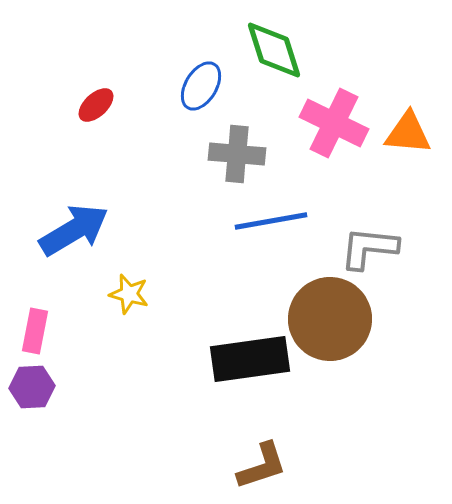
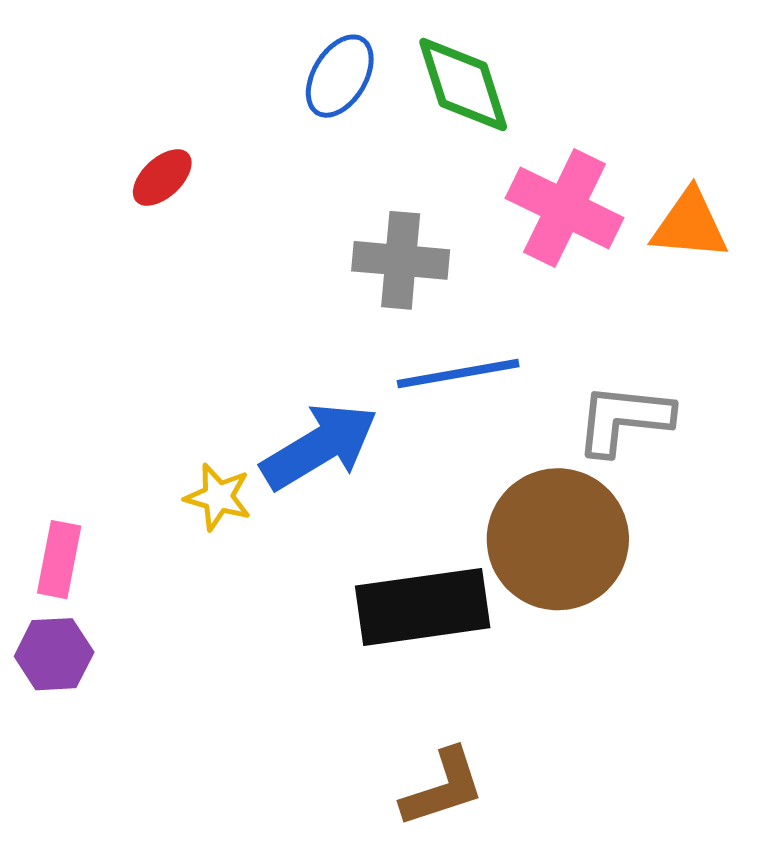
blue ellipse: (201, 86) -> (340, 76), moved
blue arrow: (74, 230) -> (319, 446), moved

